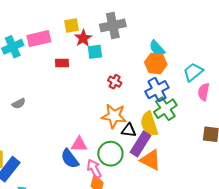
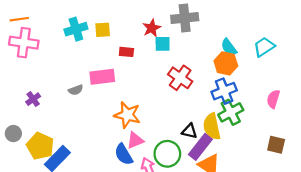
yellow square: (72, 25) -> (103, 30), moved
pink rectangle: (39, 39) -> (102, 77), moved
cyan trapezoid: (193, 72) -> (264, 47), moved
red cross: (115, 82) -> (180, 78), size x1.6
orange star: (114, 116) -> (127, 115), moved
pink triangle: (79, 144) -> (135, 140), turned -30

